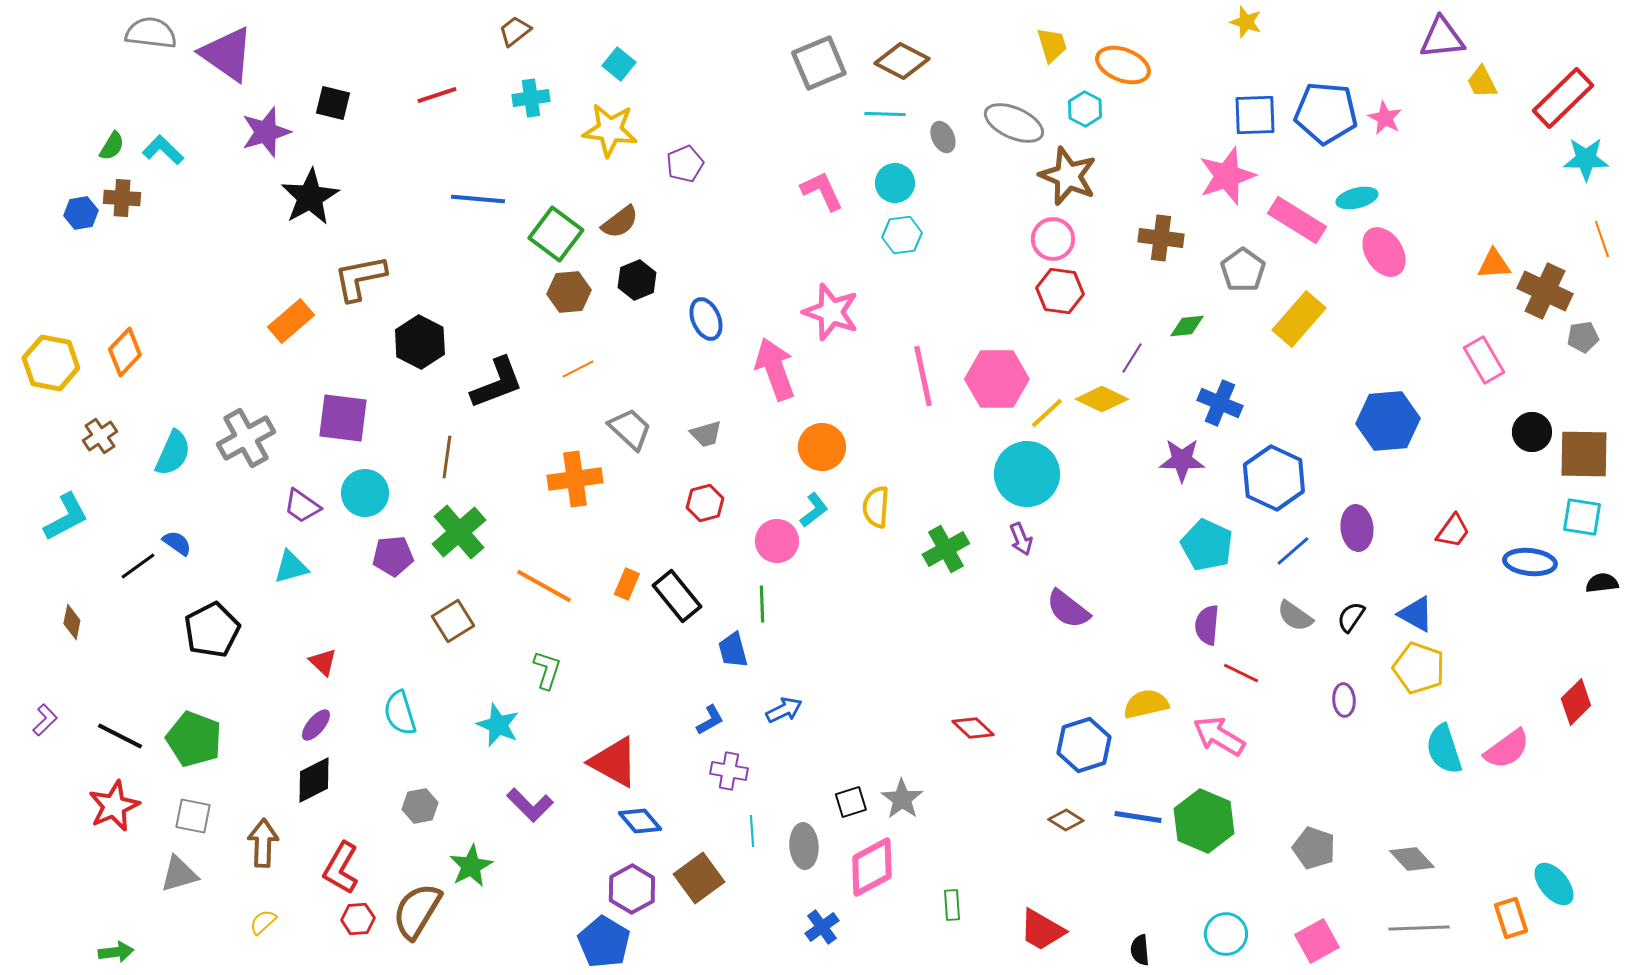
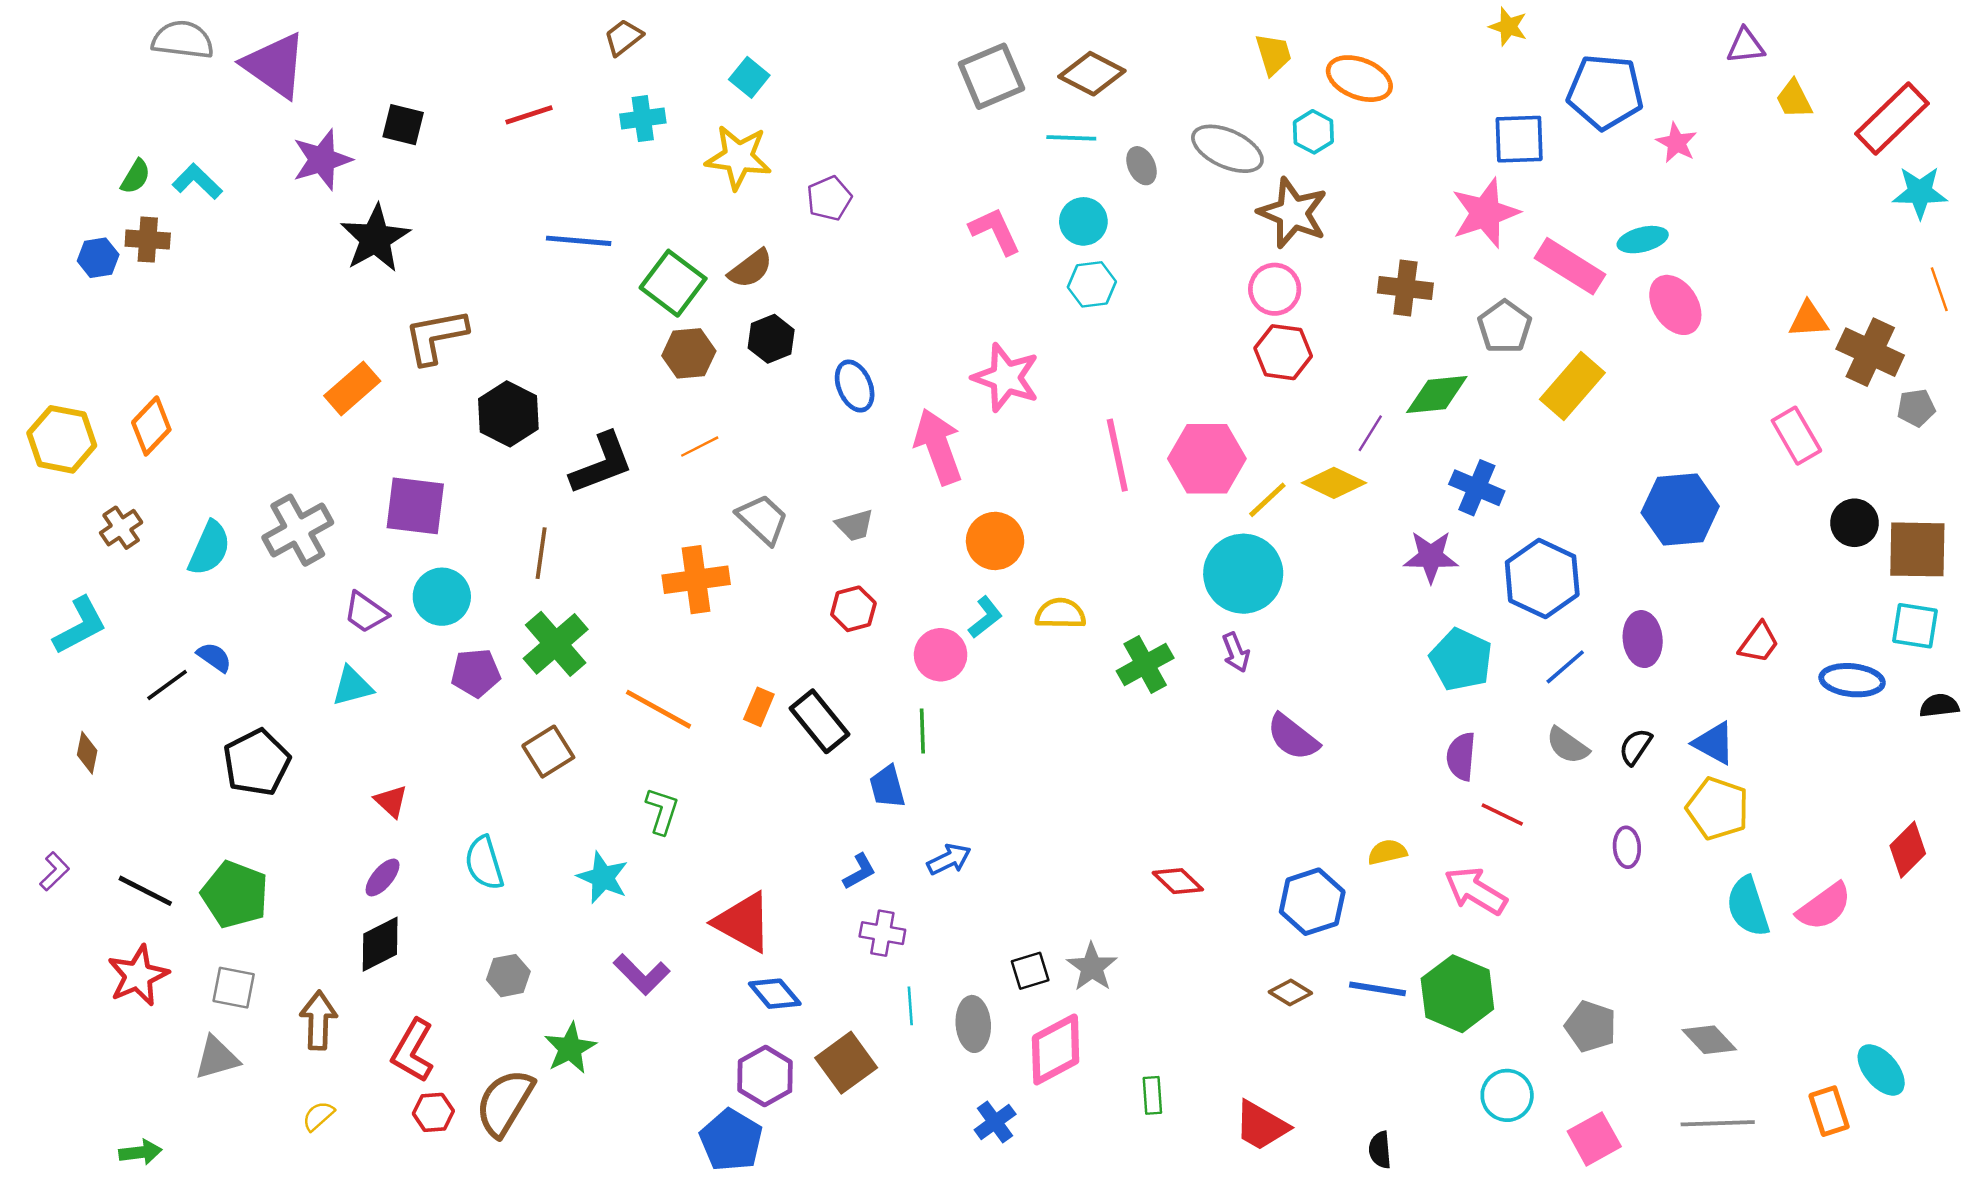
purple triangle: (1442, 38) -> (1746, 46), size x0.7
blue pentagon: (1326, 113) -> (1605, 92), moved
green diamond: (1187, 326) -> (1437, 395), size x1.5
yellow semicircle: (876, 507) -> (1060, 614), turned 87
yellow semicircle: (1146, 704) -> (1387, 852), size x0.7
cyan circle: (1226, 934) -> (1507, 1095), moved

